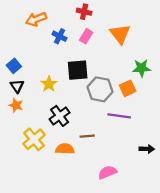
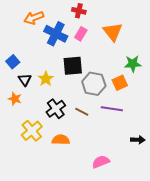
blue cross: (60, 36) -> (56, 34), size x1.6
black triangle: (17, 86) -> (25, 80), moved
brown line: (87, 136) -> (82, 112), moved, turned 32

